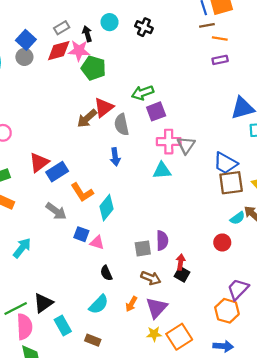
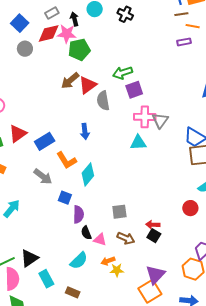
gray circle: (24, 57) -> (25, 49), moved
purple rectangle: (220, 60) -> (184, 42), moved
green pentagon: (93, 68) -> (79, 50), turned -30
brown arrow: (87, 118) -> (70, 81), moved
blue arrow: (115, 157) -> (85, 131), moved
red triangle: (39, 162) -> (18, 134), moved
purple semicircle: (162, 241) -> (78, 214), moved
pink triangle: (97, 243) -> (100, 240), moved
red arrow: (181, 262) -> (153, 225), turned -96
orange arrow: (131, 304) -> (108, 261), turned 40
purple triangle: (157, 308) -> (155, 275), moved
yellow star: (154, 334) -> (117, 270), moved

